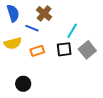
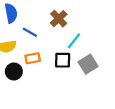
brown cross: (44, 13) -> (59, 19), moved
black circle: (23, 84) -> (14, 71), moved

